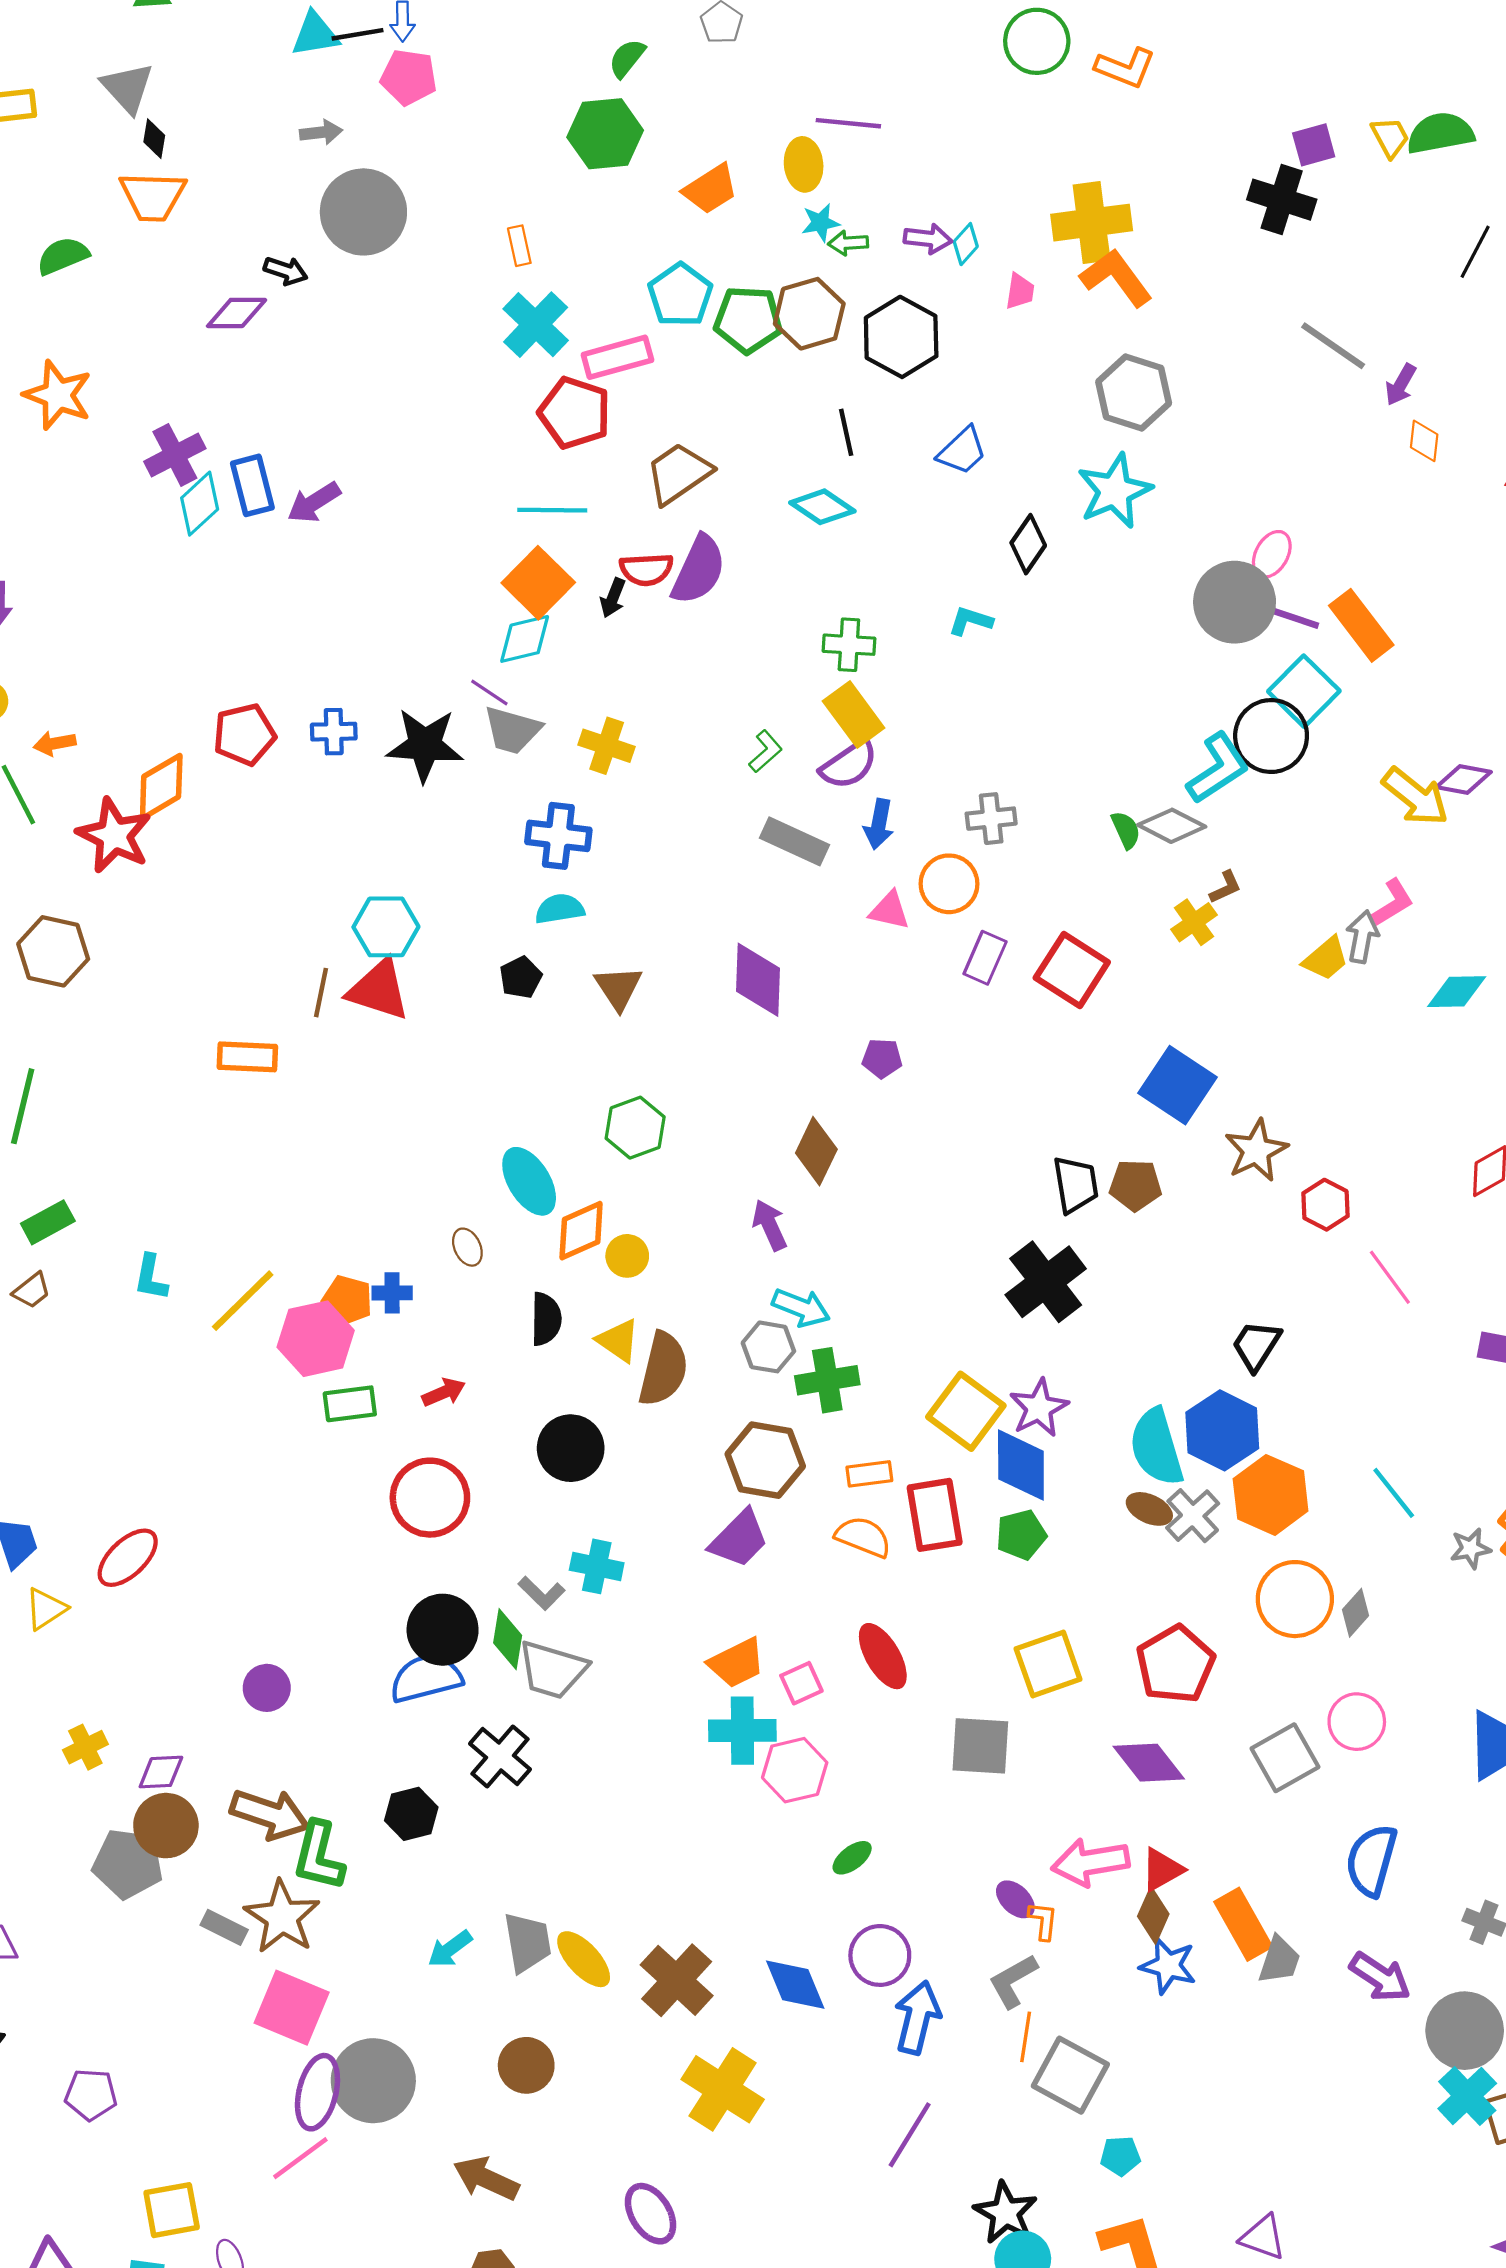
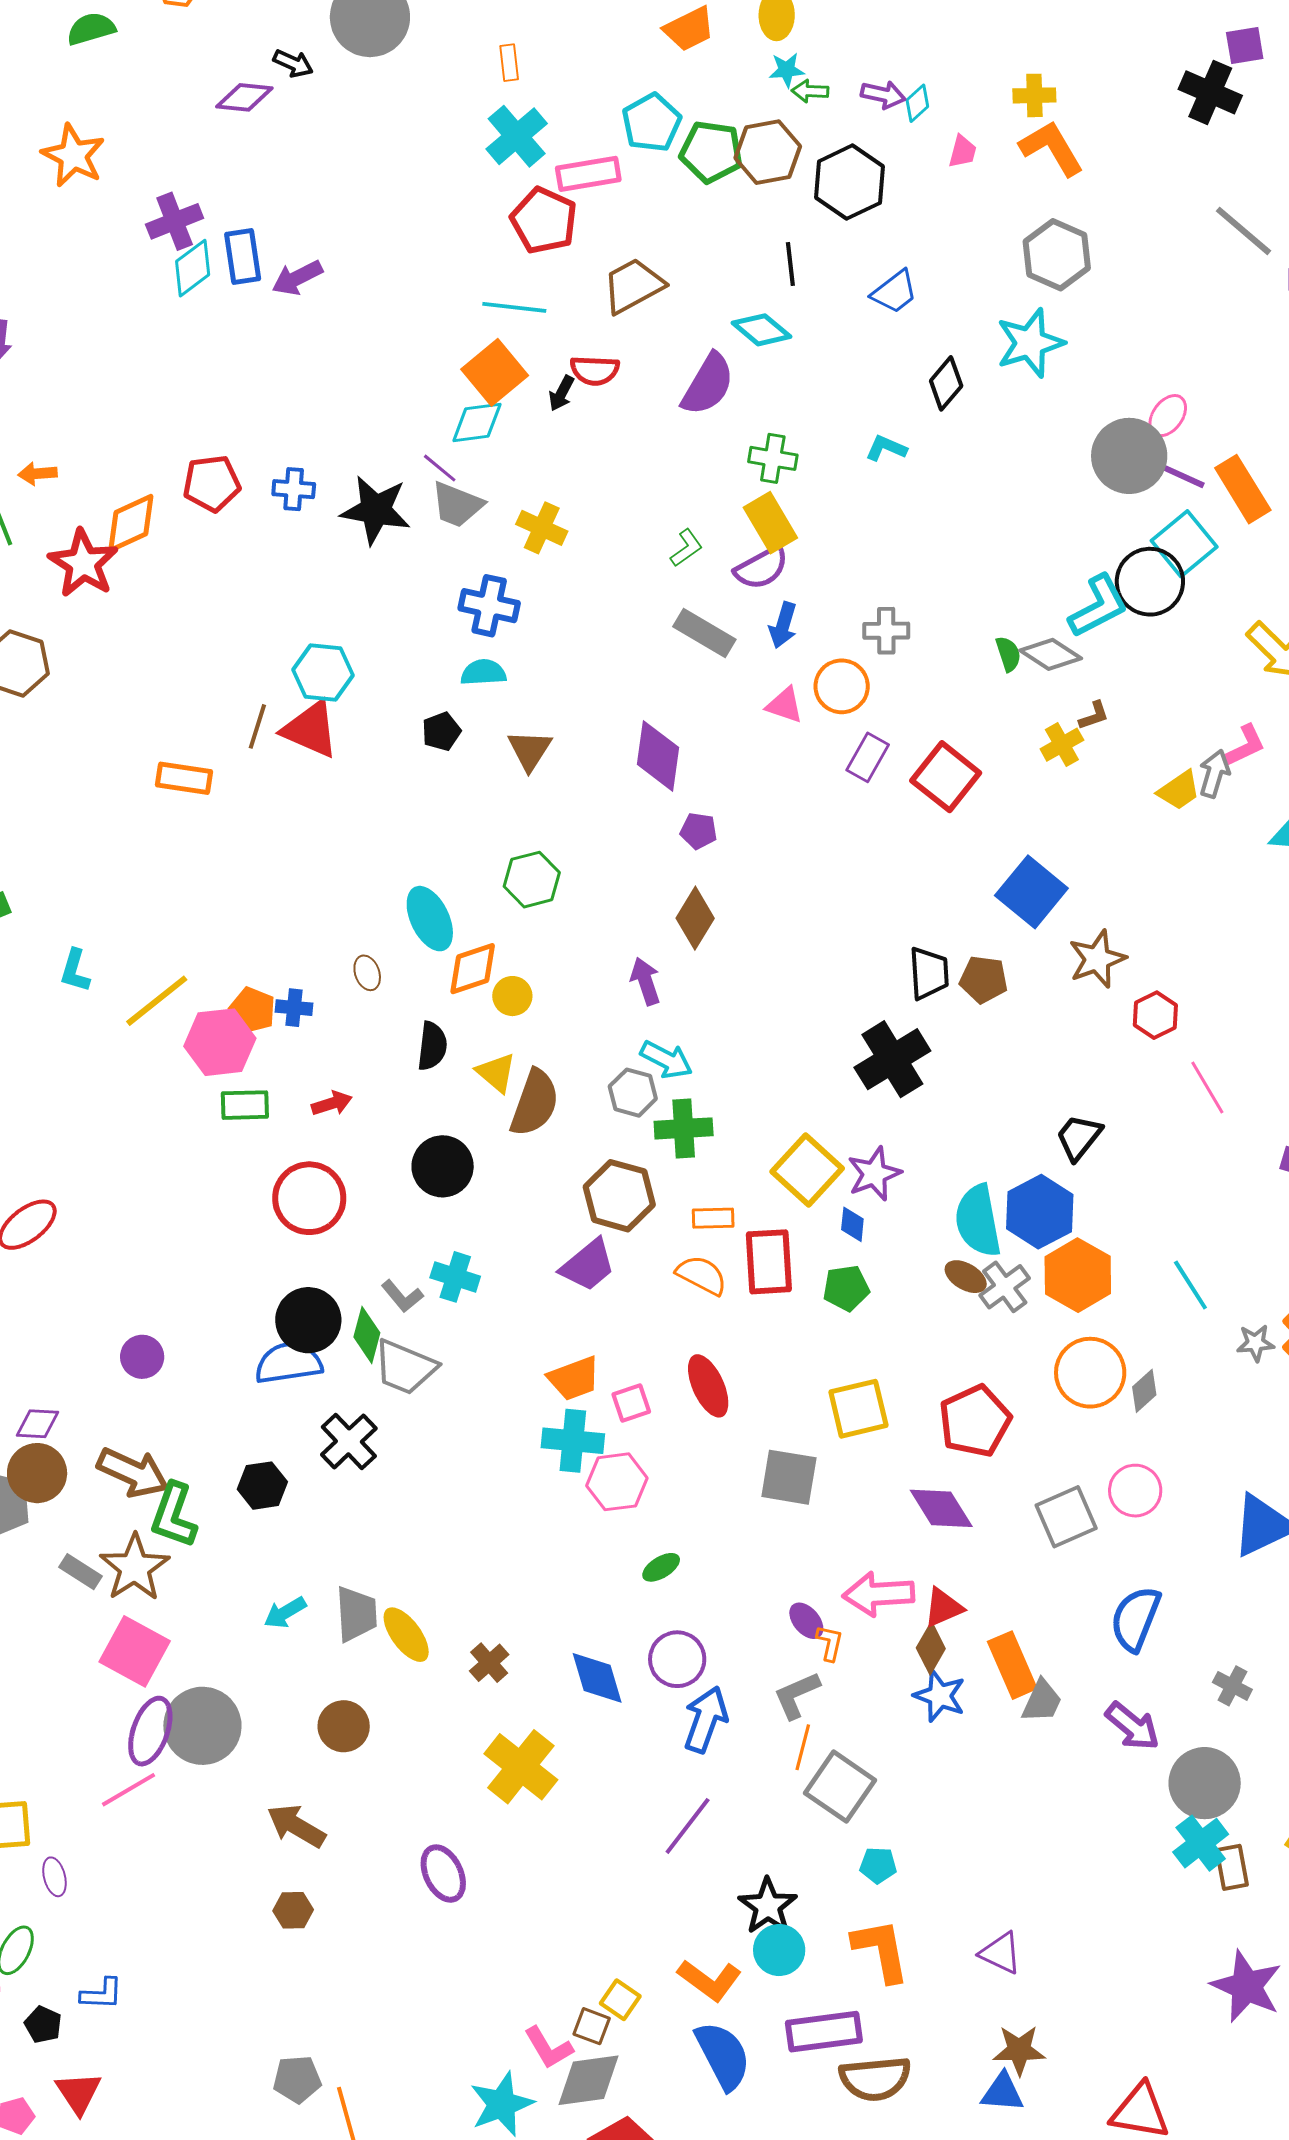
yellow cross: (1092, 223) -> (1034, 95), size x0.6
purple semicircle: (699, 570) -> (708, 384), moved
purple pentagon: (882, 1058) -> (699, 831), moved
blue diamond: (1021, 1465) -> (852, 1224), size x0.5
brown cross: (677, 1980) -> (489, 1663), size x0.6

